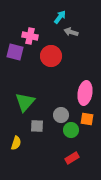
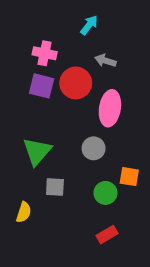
gray arrow: (71, 32) -> (105, 61), moved
purple square: (15, 52) -> (42, 86), moved
pink ellipse: (85, 93) -> (110, 108), moved
gray circle: (61, 115) -> (94, 148), moved

